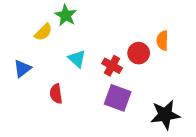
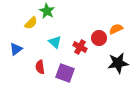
orange semicircle: (162, 40) -> (116, 29), turned 64
purple square: (118, 98) -> (65, 73), moved
black star: (165, 115) -> (118, 63), moved

